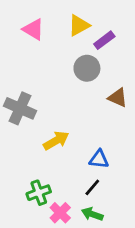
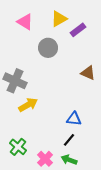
gray circle: (87, 68) -> (48, 48), moved
yellow arrow: (56, 141) -> (28, 105), moved
green cross: (39, 193) -> (18, 147), moved, turned -30

